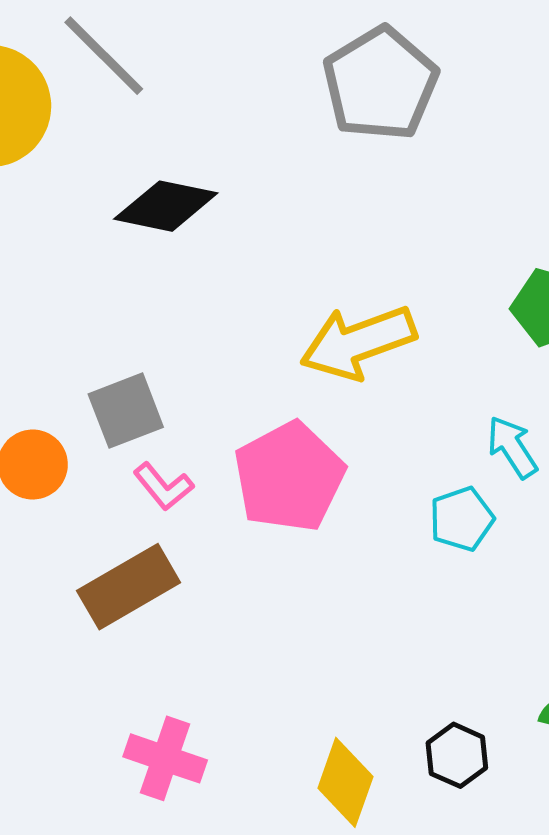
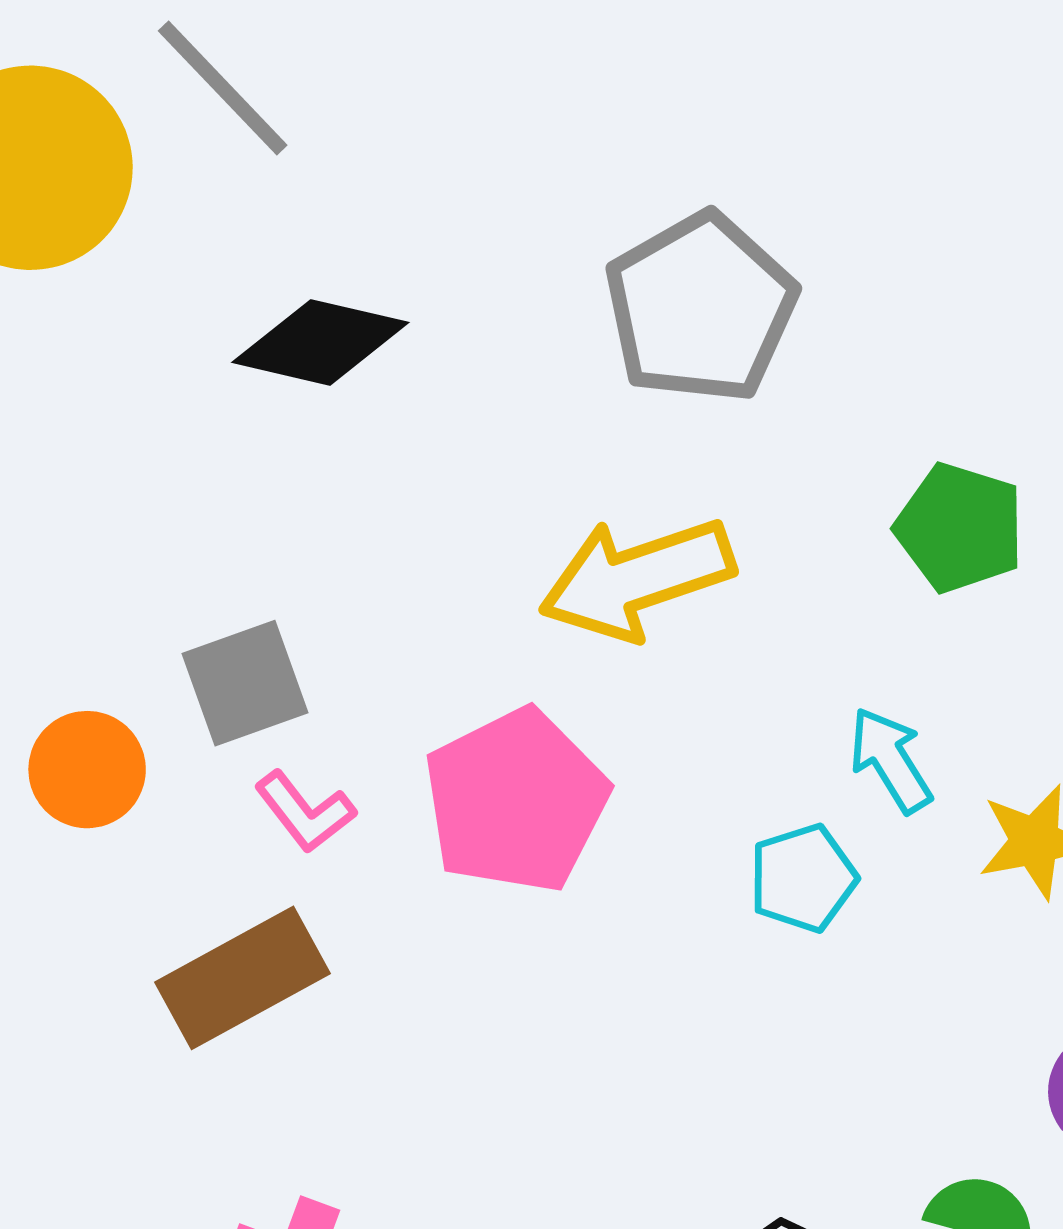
gray pentagon: (380, 84) -> (701, 308), moved

